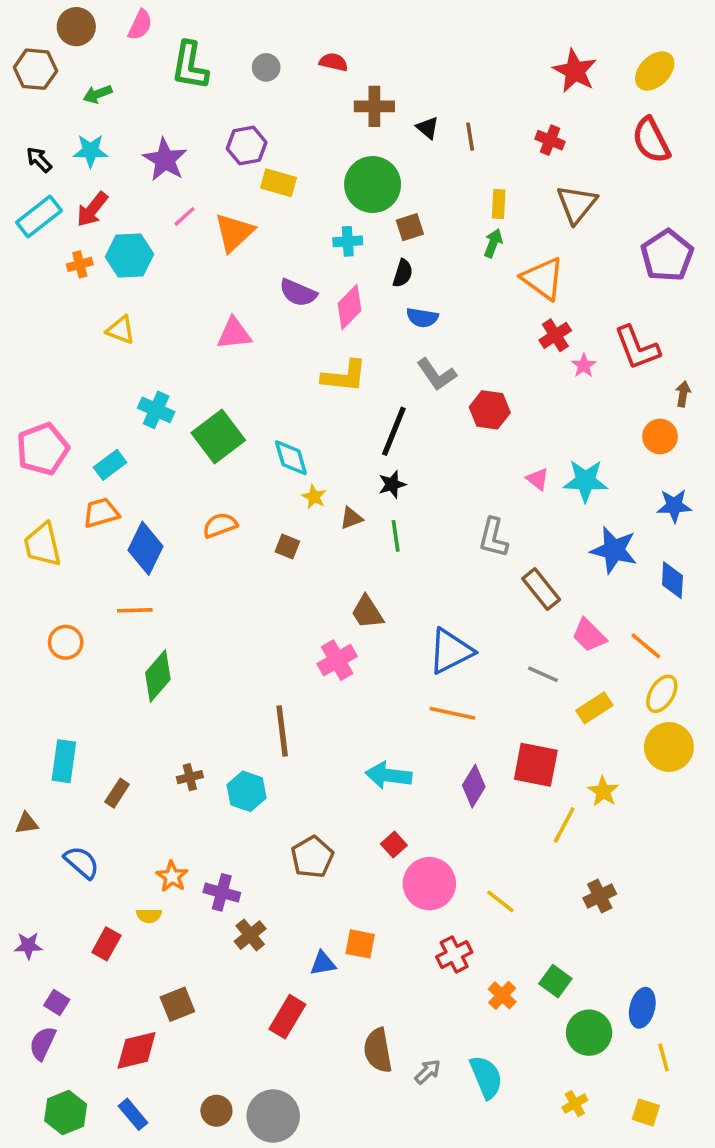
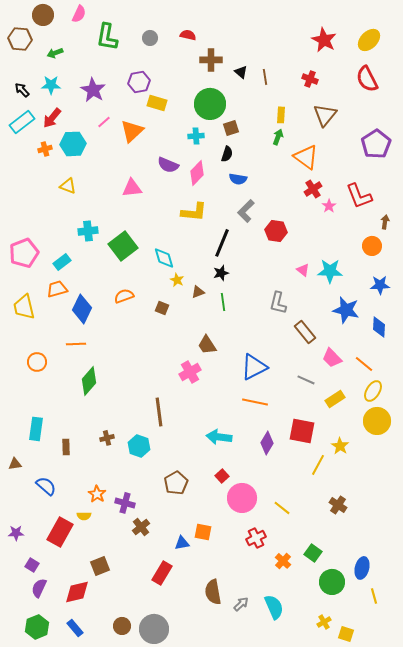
gray L-shape: (436, 374) -> (246, 211), turned 80
cyan cross: (156, 410) -> (88, 231), turned -30
brown rectangle: (117, 793) -> (66, 447), turned -35
brown cross: (600, 896) -> (338, 505), turned -30
red rectangle: (106, 944) -> (60, 532), size x1.6
purple semicircle: (43, 1043) -> (39, 588), moved
yellow square: (646, 1112) -> (346, 634), moved

